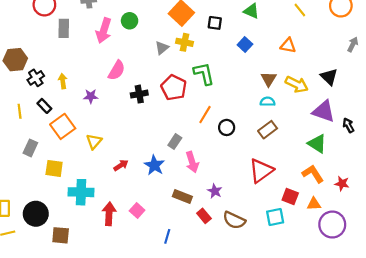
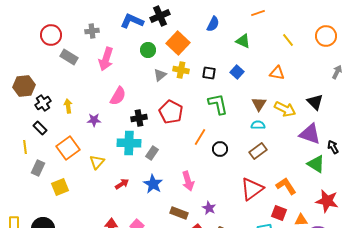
green circle: (130, 21) -> (148, 50), moved
black square: (215, 23) -> (209, 73), moved
gray rectangle: (64, 28) -> (69, 57), turned -60
green L-shape: (204, 74) -> (218, 104), moved
black rectangle: (44, 106) -> (40, 128), moved
yellow line: (20, 111) -> (25, 147), moved
gray rectangle: (175, 142) -> (152, 153), moved
green triangle: (317, 144) -> (316, 164), moved
yellow square: (54, 168) -> (60, 187), turned -30
orange L-shape: (313, 174) -> (286, 186), moved
red star: (342, 184) -> (327, 201), size x1.6
cyan cross: (81, 192) -> (129, 143), moved

